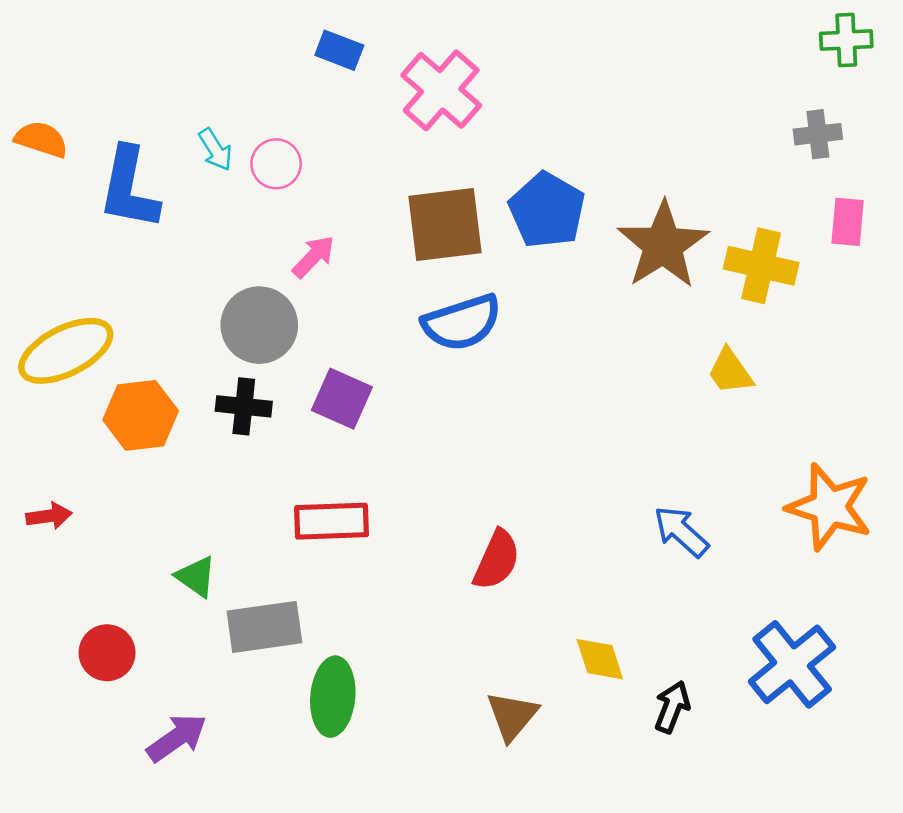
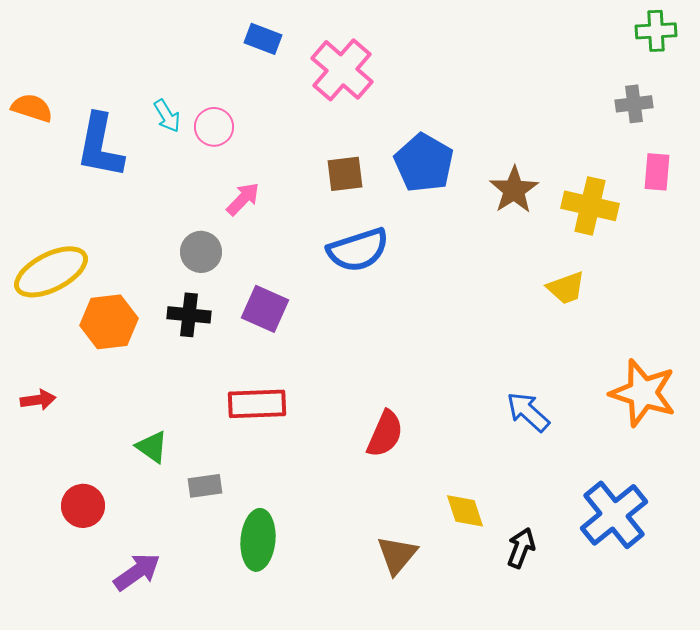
brown square: (445, 224) -> (345, 174), size x0.6
brown star: (663, 245) -> (514, 190), size x0.7
gray circle: (259, 325) -> (201, 252), size x0.7
yellow trapezoid: (730, 372) -> (566, 288), turned -75
gray rectangle: (264, 627) -> (205, 486), size x0.6

